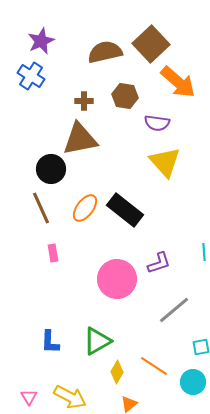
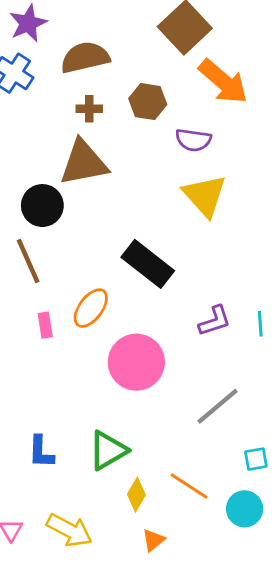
brown semicircle: (105, 52) -> (85, 57), moved
orange ellipse: (85, 208) -> (91, 308), moved
purple L-shape: (159, 263) -> (215, 321), moved

